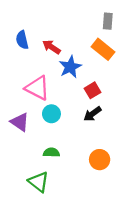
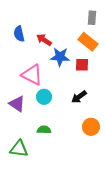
blue star: (70, 67) -> (60, 57), turned 30
red square: (93, 90) -> (82, 65), moved, turned 32
orange circle: (100, 160) -> (91, 127), moved
green triangle: (39, 182) -> (19, 149), moved, turned -30

